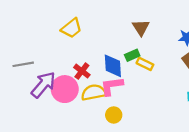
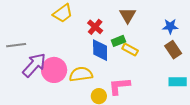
red cross: (82, 71) -> (95, 27), moved
pink L-shape: (112, 86) -> (119, 86), moved

